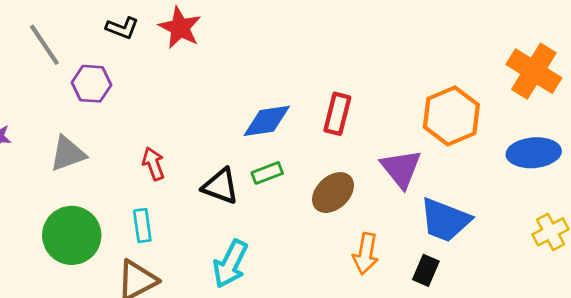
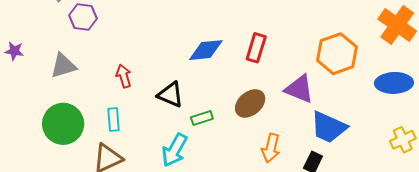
purple triangle: (401, 168) -> (299, 89), turned -32
green rectangle: (267, 173) -> (202, 118), moved

